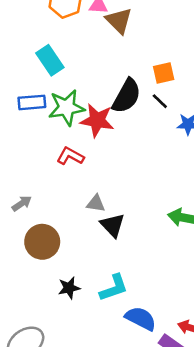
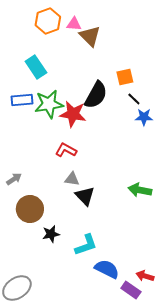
black line: (160, 101) -> (134, 99), moved
red L-shape: (70, 156) -> (66, 150), moved
black star: (69, 288) -> (51, 234), moved

